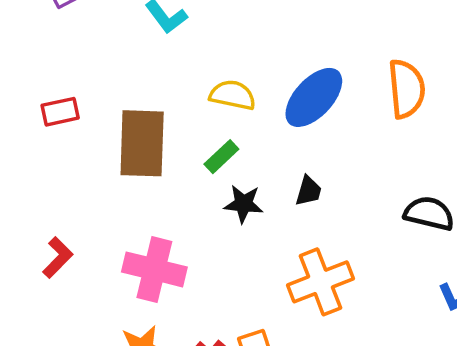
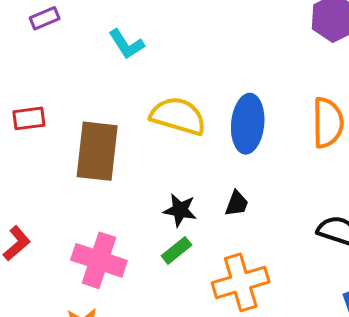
yellow semicircle: (233, 95) -> (178, 116), size x1.4
blue ellipse: (314, 97) -> (248, 124), turned -42
green rectangle: (221, 157) -> (177, 250), moved

